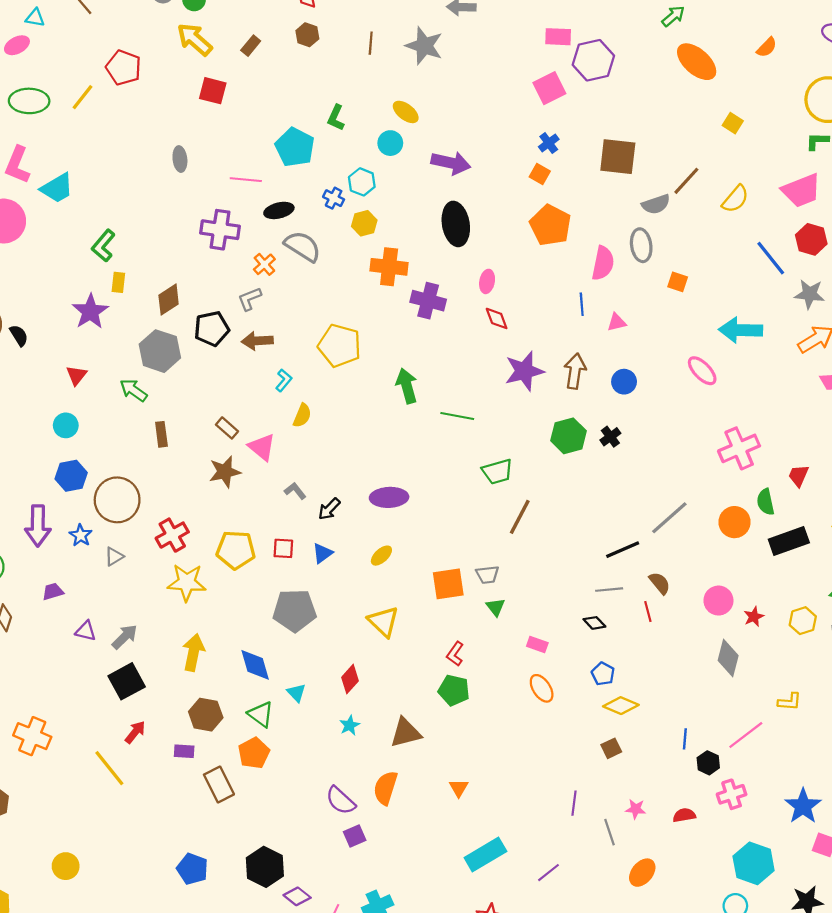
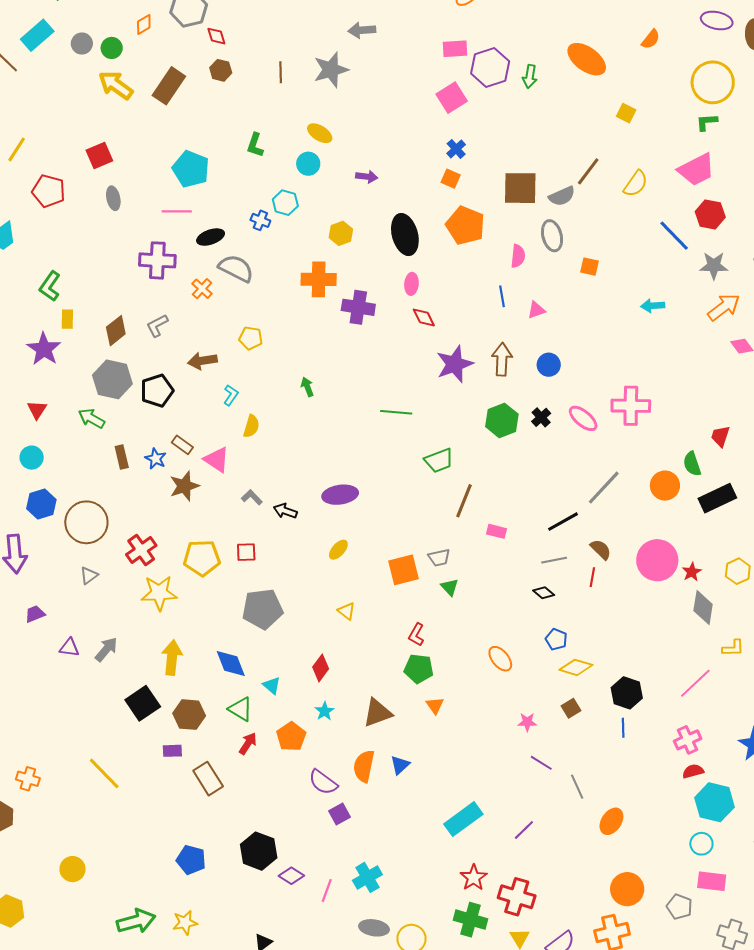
green arrow: (673, 16) -> (530, 76), moved, turned 145
brown rectangle: (251, 46) -> (169, 86), size x1.8
gray star: (424, 46) -> (331, 70), turned -30
red pentagon: (124, 68) -> (49, 191), moved
red square: (213, 91) -> (99, 155), moved, turned -32
cyan pentagon: (295, 147) -> (191, 169), moved
brown square: (618, 157) -> (520, 188), moved
purple arrow: (451, 163) -> (367, 177), size x0.6
yellow hexagon: (364, 223) -> (341, 233), moved
black ellipse: (456, 224) -> (405, 235), moved
pink semicircle: (603, 263) -> (518, 256), size x0.7
gray L-shape: (250, 299) -> (157, 326), moved
black pentagon: (212, 329) -> (157, 391), moved
cyan arrow: (741, 330) -> (653, 306), size x0.6
yellow pentagon: (340, 346) -> (251, 338), moved, size x0.6
pink ellipse: (702, 371) -> (583, 418), moved
green arrow: (407, 386) -> (307, 387), moved, size x0.6
pink cross: (739, 448) -> (631, 406), moved, turned 30
black arrow: (329, 509) -> (285, 511), turned 70
blue star: (81, 535) -> (156, 459), moved
blue triangle: (323, 553) -> (400, 765), moved
pink circle: (718, 601) -> (657, 560), size x1.5
red line: (648, 612) -> (592, 577), turned 30
yellow triangle: (383, 622) -> (346, 611), size x0.6
pink rectangle: (537, 645) -> (497, 531), moved
gray diamond: (728, 658) -> (703, 608), moved
black square: (127, 681) -> (143, 703), moved
red arrow: (135, 732) -> (248, 743), moved
orange cross: (32, 736) -> (28, 779), moved, size x0.7
blue line: (685, 739) -> (623, 728), moved
orange pentagon: (254, 753) -> (291, 737), moved
black hexagon: (708, 763) -> (627, 693), moved, size x1.4
orange triangle: (459, 788) -> (435, 706), moved
purple line: (574, 803) -> (541, 763), turned -60
pink star: (636, 809) -> (527, 722), moved
red semicircle: (684, 815) -> (693, 771), moved

